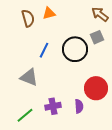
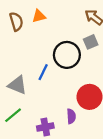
blue line: (44, 50) -> (43, 72), moved
purple cross: (53, 106) -> (45, 127), moved
green line: (25, 115) -> (13, 115), moved

